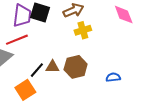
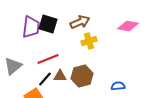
pink diamond: (124, 15) -> (128, 26), turned -60
red line: (17, 40) -> (48, 59), moved

